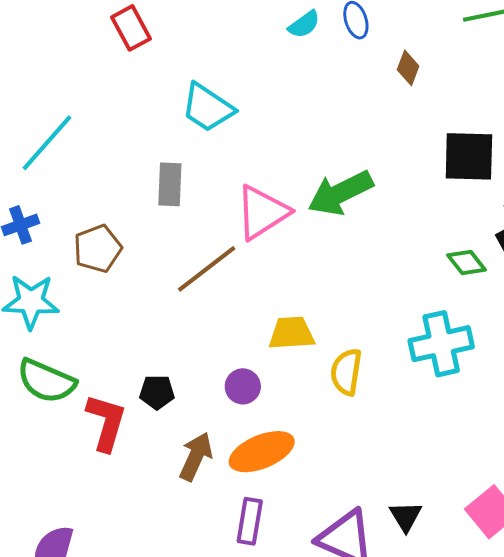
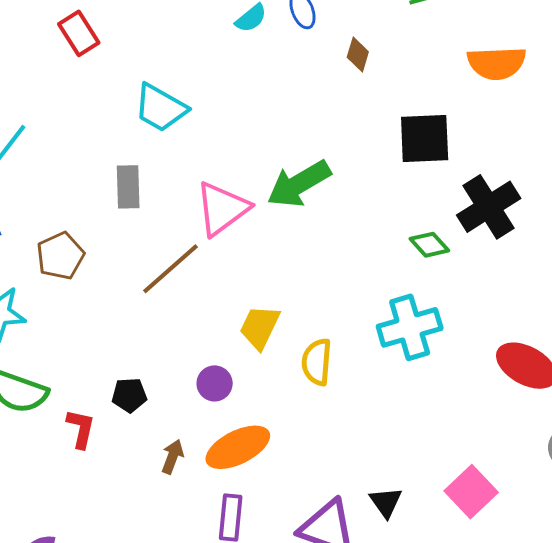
yellow trapezoid: (292, 333) -> (260, 327), turned -57
red L-shape: (106, 422) -> (81, 429), size x0.7
brown arrow: (196, 457) -> (172, 457), size x0.7

